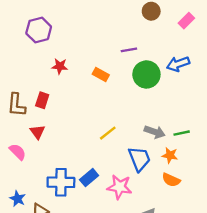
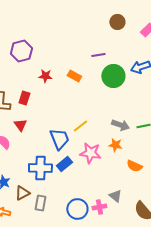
purple hexagon: (39, 30) -> (21, 51), moved
red star: (60, 66) -> (45, 76), moved
orange star: (170, 155) -> (115, 145), moved
blue trapezoid: (139, 159) -> (59, 139), moved
pink star: (120, 187) -> (90, 153), moved

